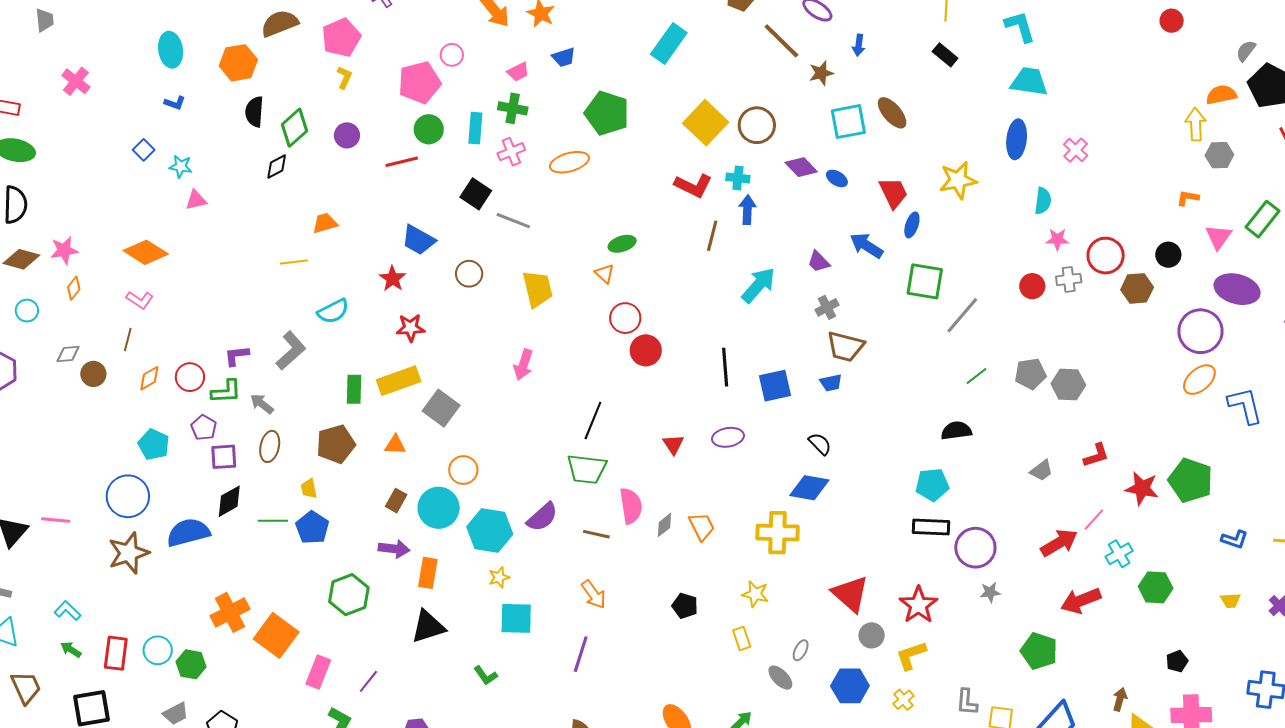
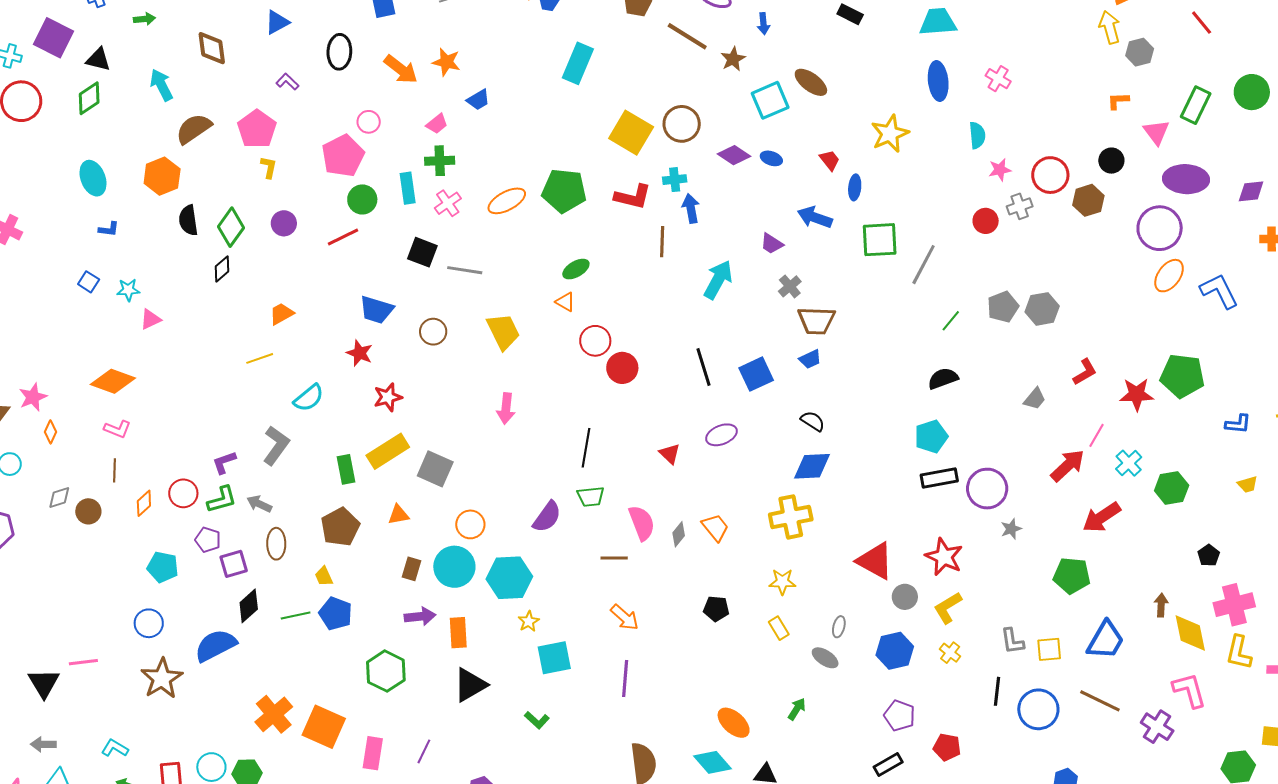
green pentagon: (607, 113) -> (564, 191), moved
red trapezoid: (893, 193) -> (830, 160), size x0.7
green trapezoid: (587, 469) -> (591, 497), size x0.7
blue circle: (128, 496) -> (149, 623), size x0.7
purple semicircle: (542, 517) -> (547, 517), moved

